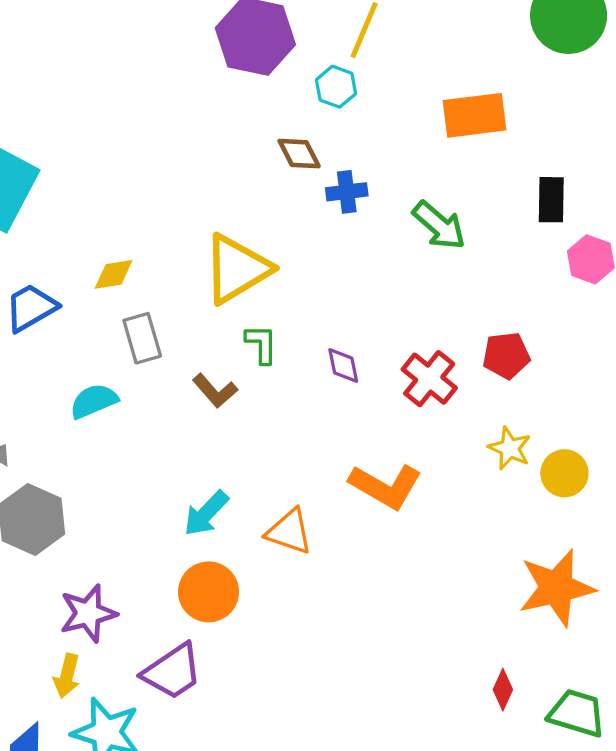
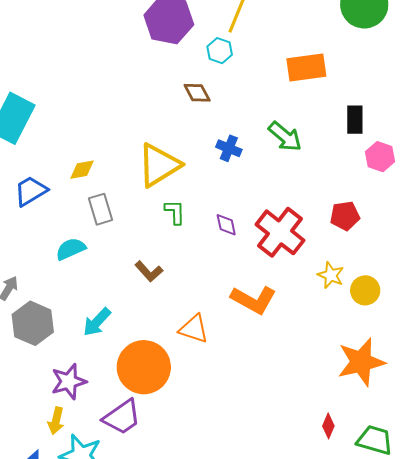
blue cross: (347, 192) -> (229, 148), moved, turned 30
red pentagon: (506, 355) -> (345, 216), moved
red cross: (429, 379) -> (280, 232), size x1.4
brown L-shape: (215, 391) -> (149, 271), moved
cyan arrow: (206, 513) -> (97, 322), moved
orange circle: (209, 592) -> (144, 367), size x1.4

